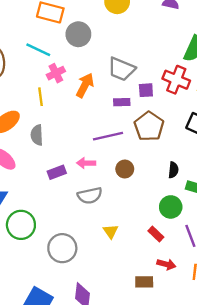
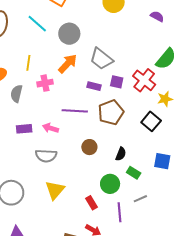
gray circle: (78, 34) -> (69, 34), moved
pink cross: (56, 73) -> (45, 83), moved
brown circle: (125, 169) -> (89, 147), moved
yellow triangle: (111, 231) -> (55, 190), size x1.5

